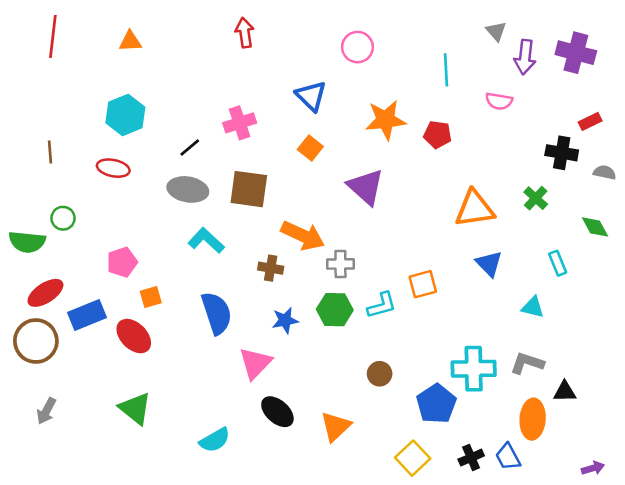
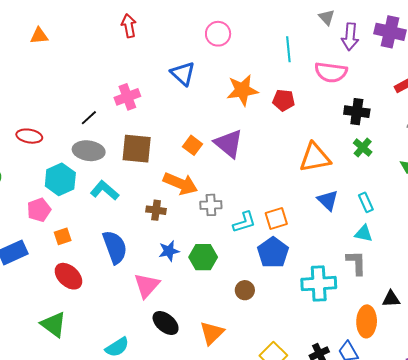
pink semicircle: (499, 101) -> (331, 72), size x1.5
cyan hexagon: (125, 115) -> (60, 179), moved
orange square: (310, 148) -> (193, 145), moved
black cross: (562, 153) -> (357, 112), moved
cyan rectangle: (558, 263) -> (366, 202), moved
cyan L-shape: (382, 305) -> (244, 222), moved
green hexagon: (335, 310) -> (203, 257), moved
red ellipse: (134, 336) -> (68, 276), moved
gray L-shape: (527, 363) -> (356, 263), moved, turned 72
blue pentagon: (436, 404) -> (273, 253), moved

